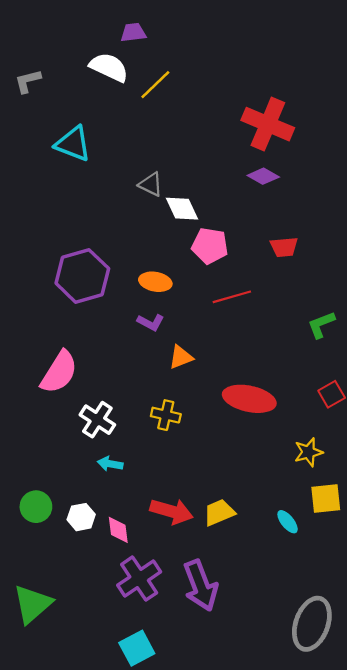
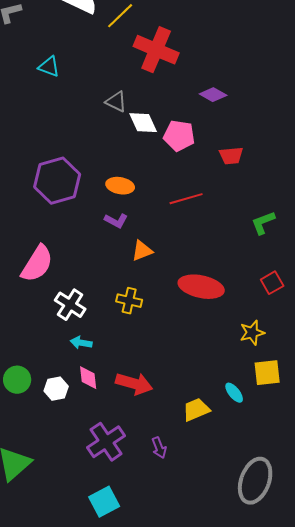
red cross: (268, 124) -> (156, 50), moved
cyan triangle: (73, 144) -> (49, 67), size x0.7
pink pentagon: (210, 246) -> (179, 136), moved
yellow trapezoid: (219, 512) -> (196, 410), moved
pink diamond: (118, 530) -> (88, 378), moved
purple arrow: (201, 585) -> (159, 448), size x0.5

